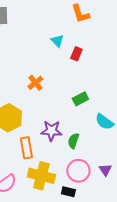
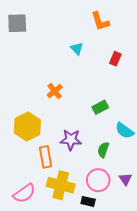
red rectangle: (76, 54) -> (115, 59), moved
green semicircle: (73, 141) -> (103, 150), moved

